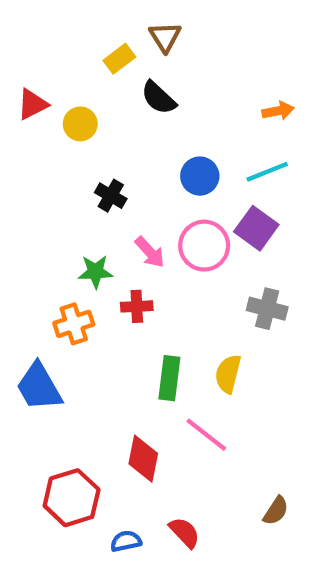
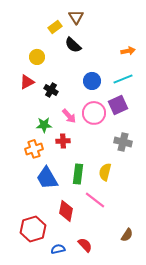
red triangle: (32, 104) -> (27, 82), moved
purple square: (256, 228) -> (118, 105), turned 30
blue trapezoid: (39, 387) -> (47, 178), moved

